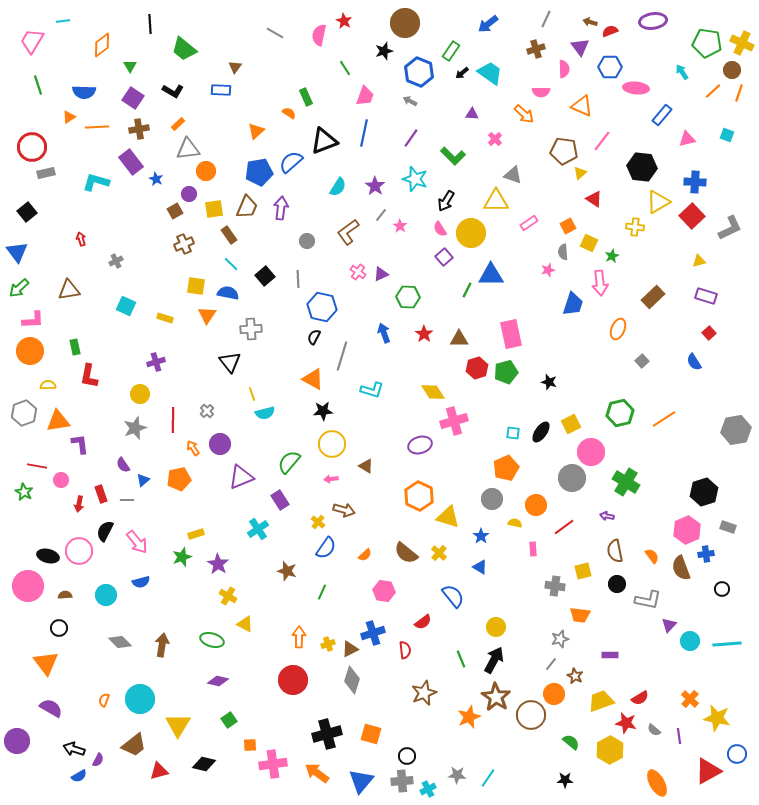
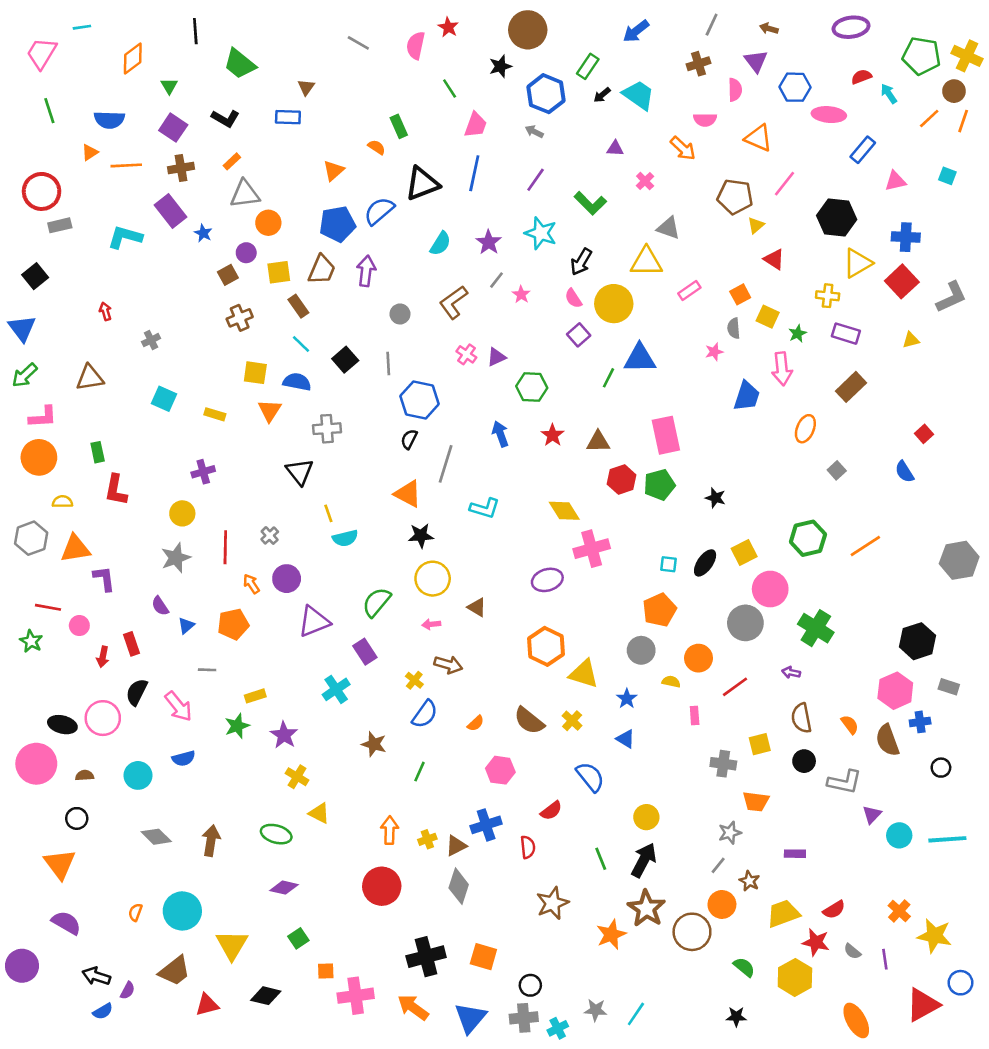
red semicircle: (610, 31) -> (861, 77), moved
purple rectangle: (706, 296) -> (846, 334), moved
gray line: (127, 500) -> (207, 670), moved

